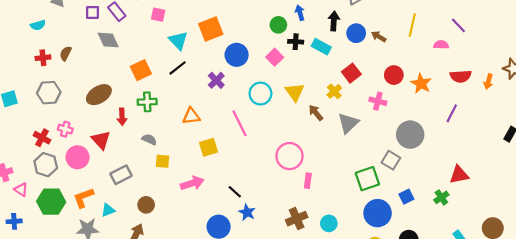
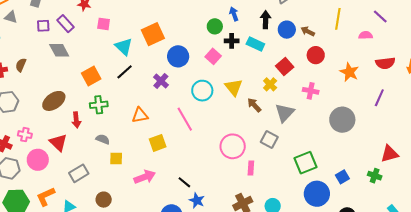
red circle: (394, 75) -> (316, 55), moved
gray square: (391, 160) -> (269, 139), moved
green cross: (441, 197) -> (375, 176), turned -32

